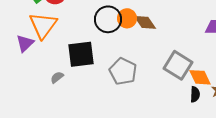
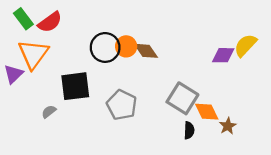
black semicircle: (195, 94) -> (189, 130), moved

